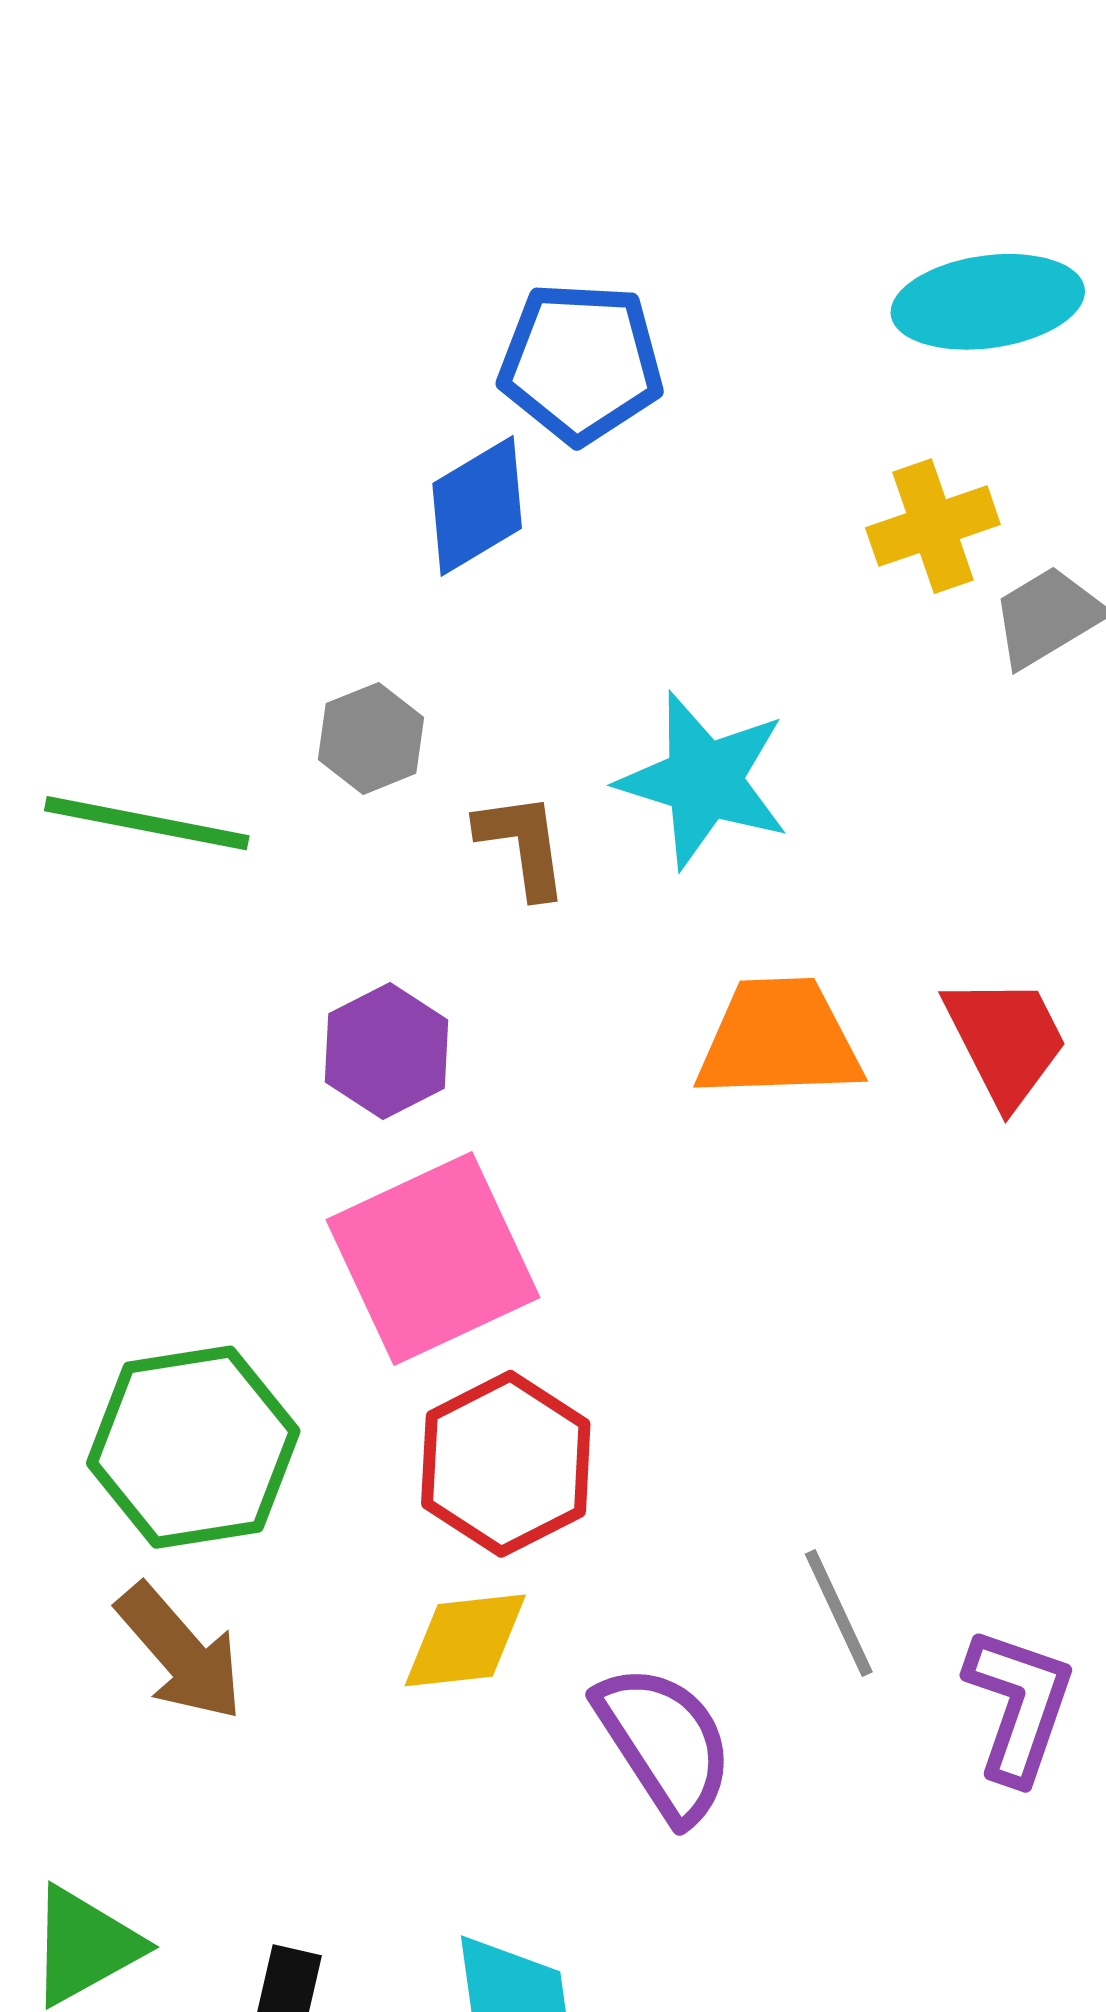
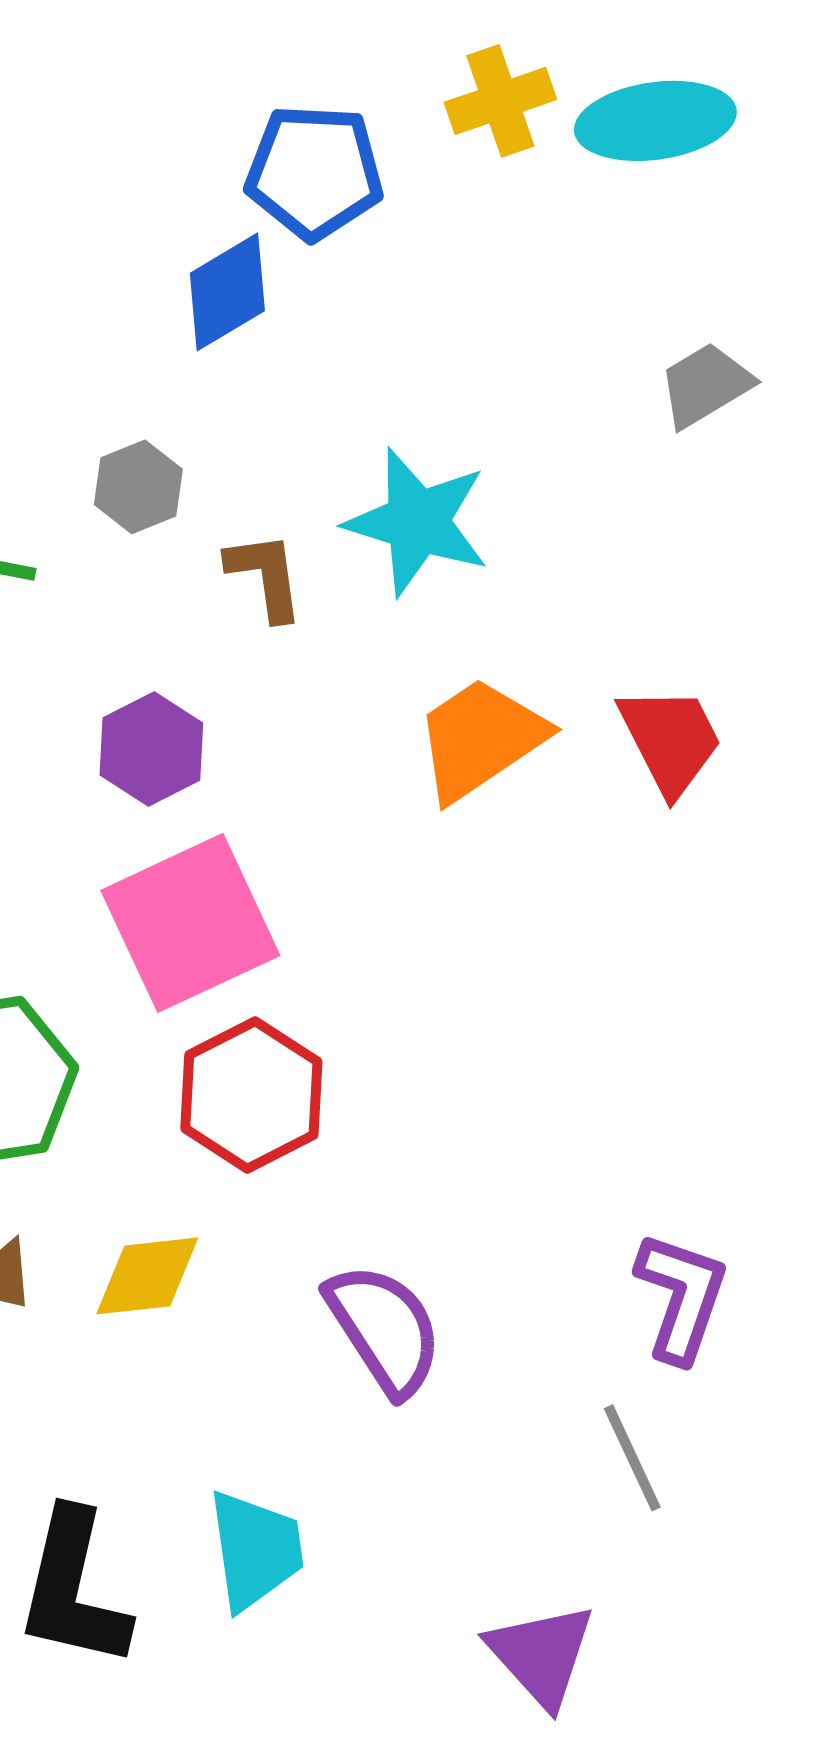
yellow cross: (933, 526) -> (500, 101), moved
orange trapezoid: (779, 1039) -> (480, 739), turned -32
gray line: (839, 1613) -> (632, 1458), moved
yellow diamond: (465, 1640) -> (147, 1276), moved

